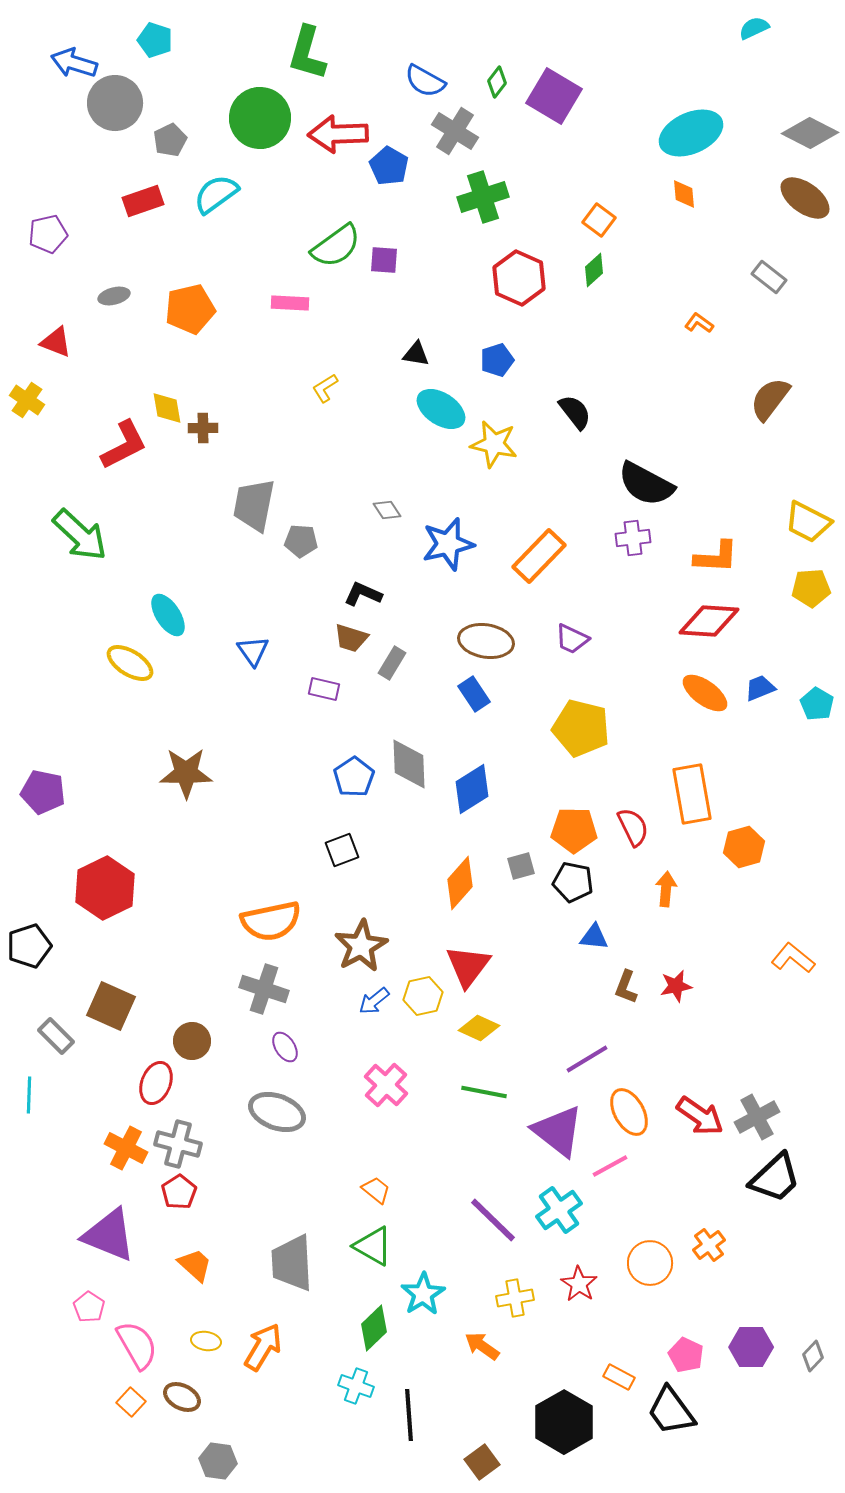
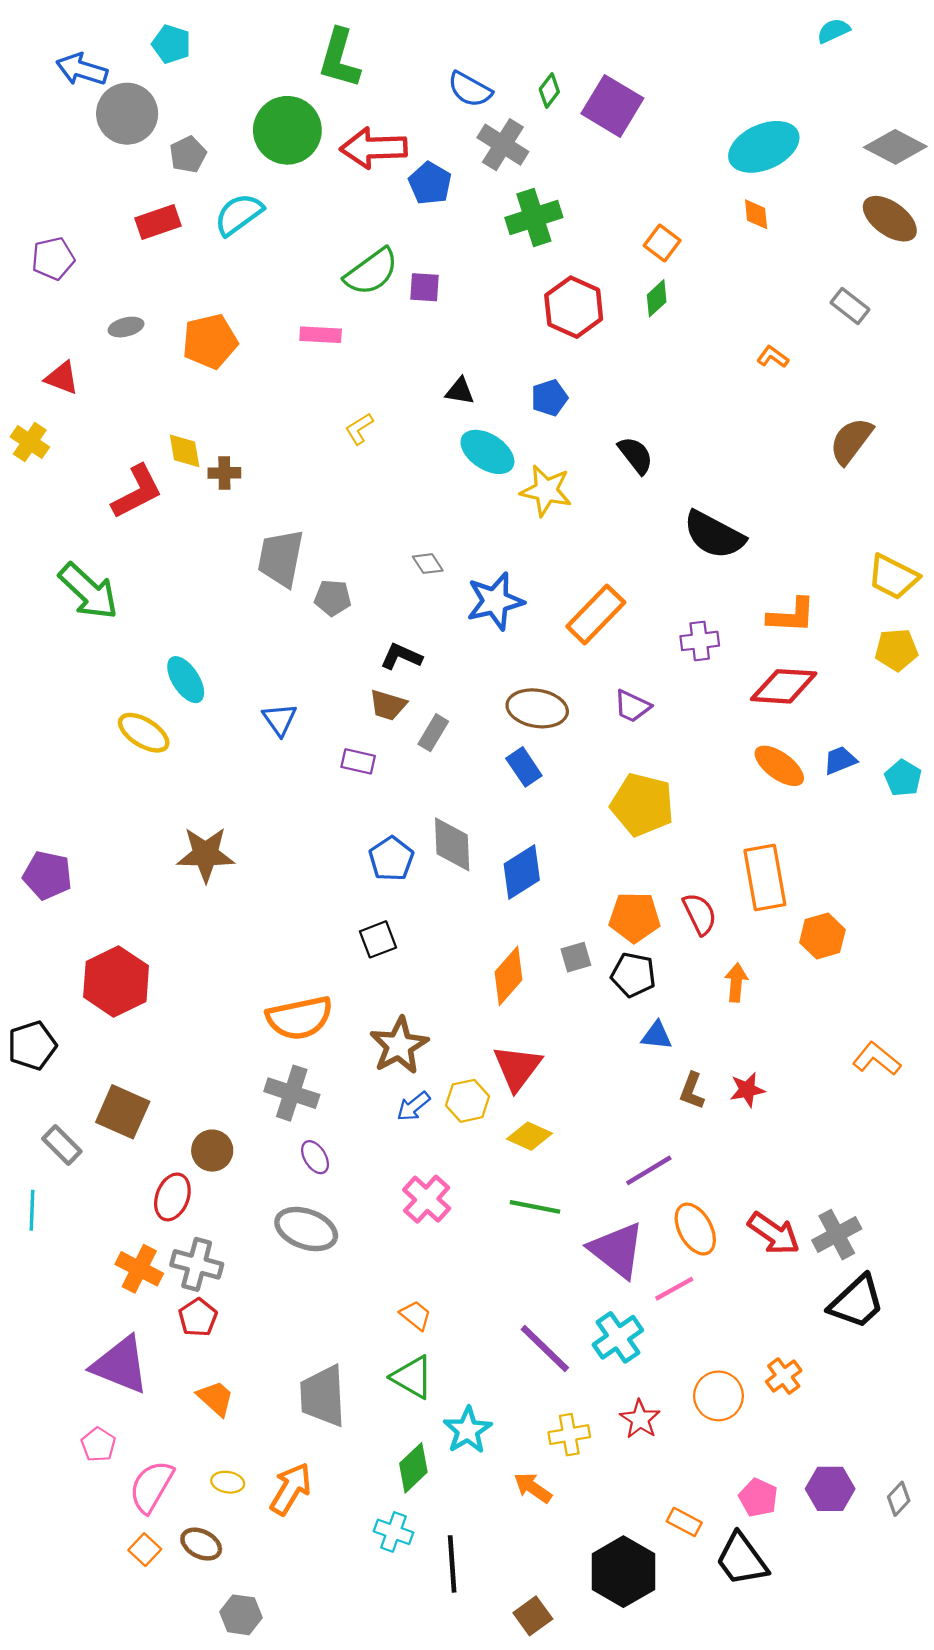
purple cross: (633, 538) -> (700, 641), moved
pink semicircle: (137, 1345) -> (151, 1487), turned -120

